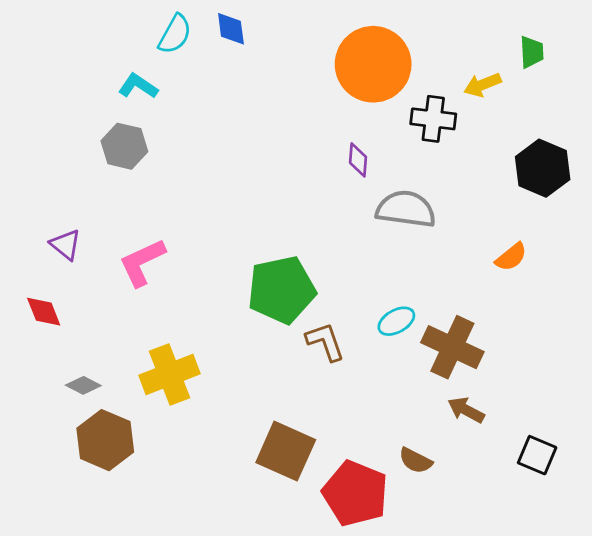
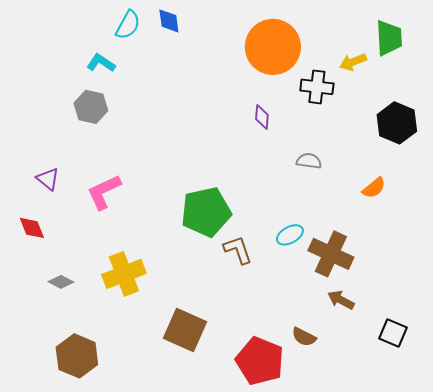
green trapezoid: (532, 52) -> (389, 38), size x1.5
gray semicircle: (406, 209) -> (309, 161), moved, size x0.6
brown hexagon: (105, 440) -> (77, 356), moved
brown square: (286, 451) -> (185, 330), moved

